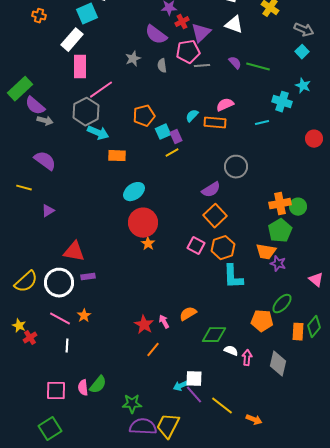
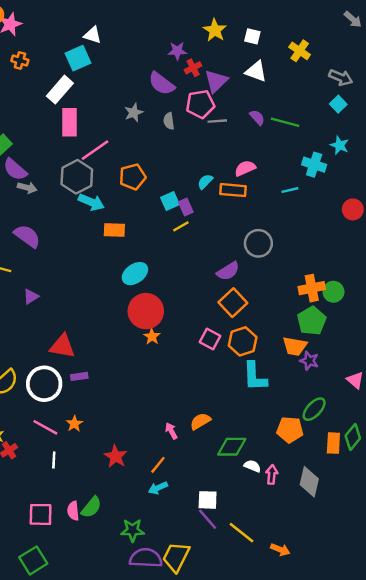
orange pentagon: (144, 116) -> (133, 177), moved
red star: (144, 325) -> (116, 456), moved
cyan arrow: (181, 386) -> (158, 488), moved

